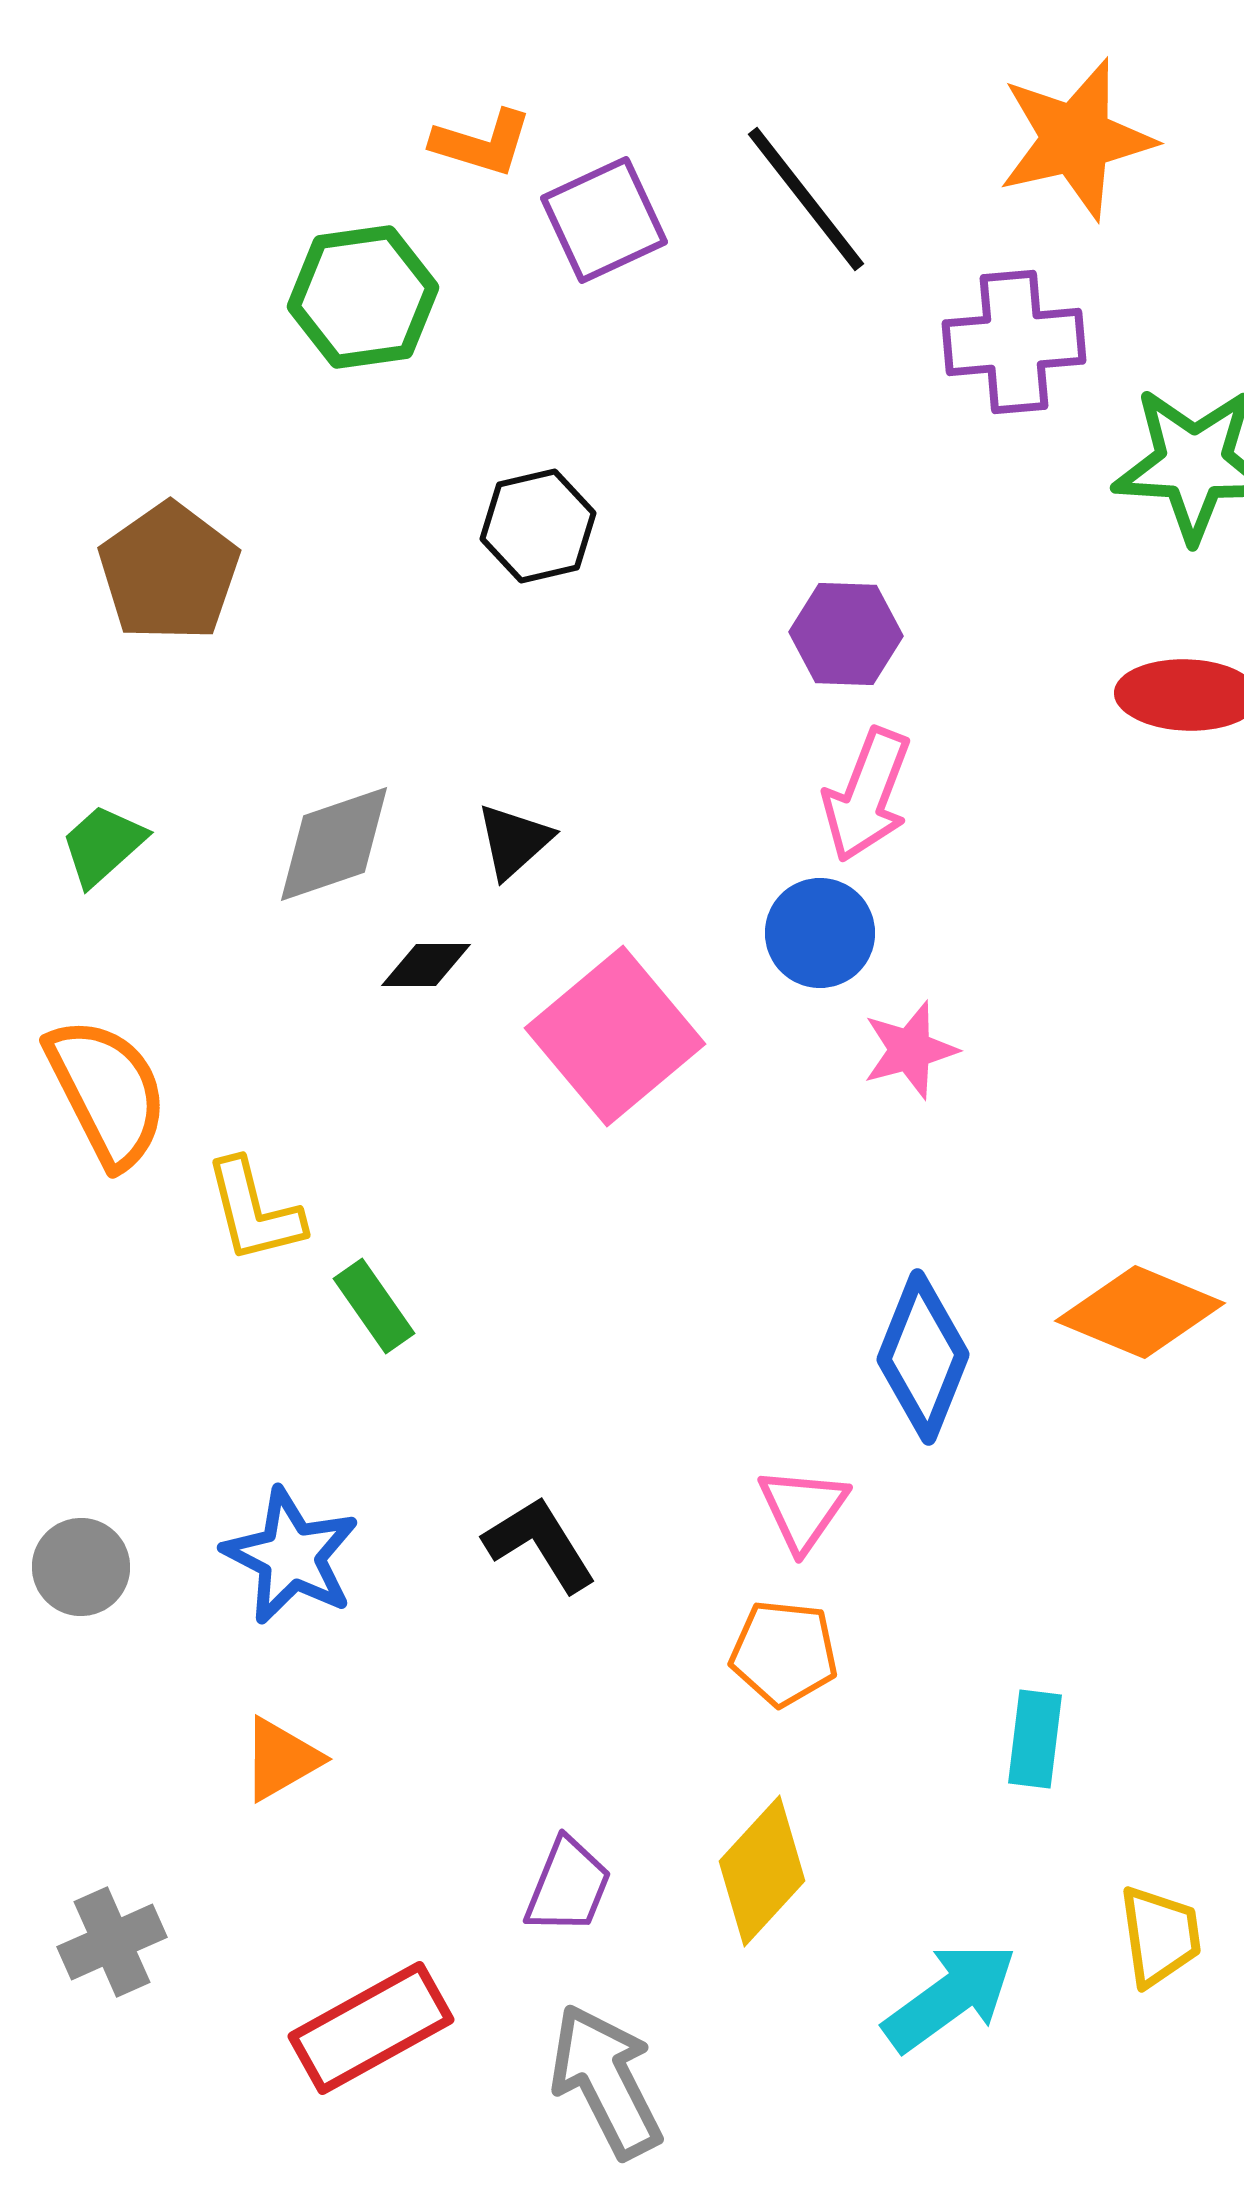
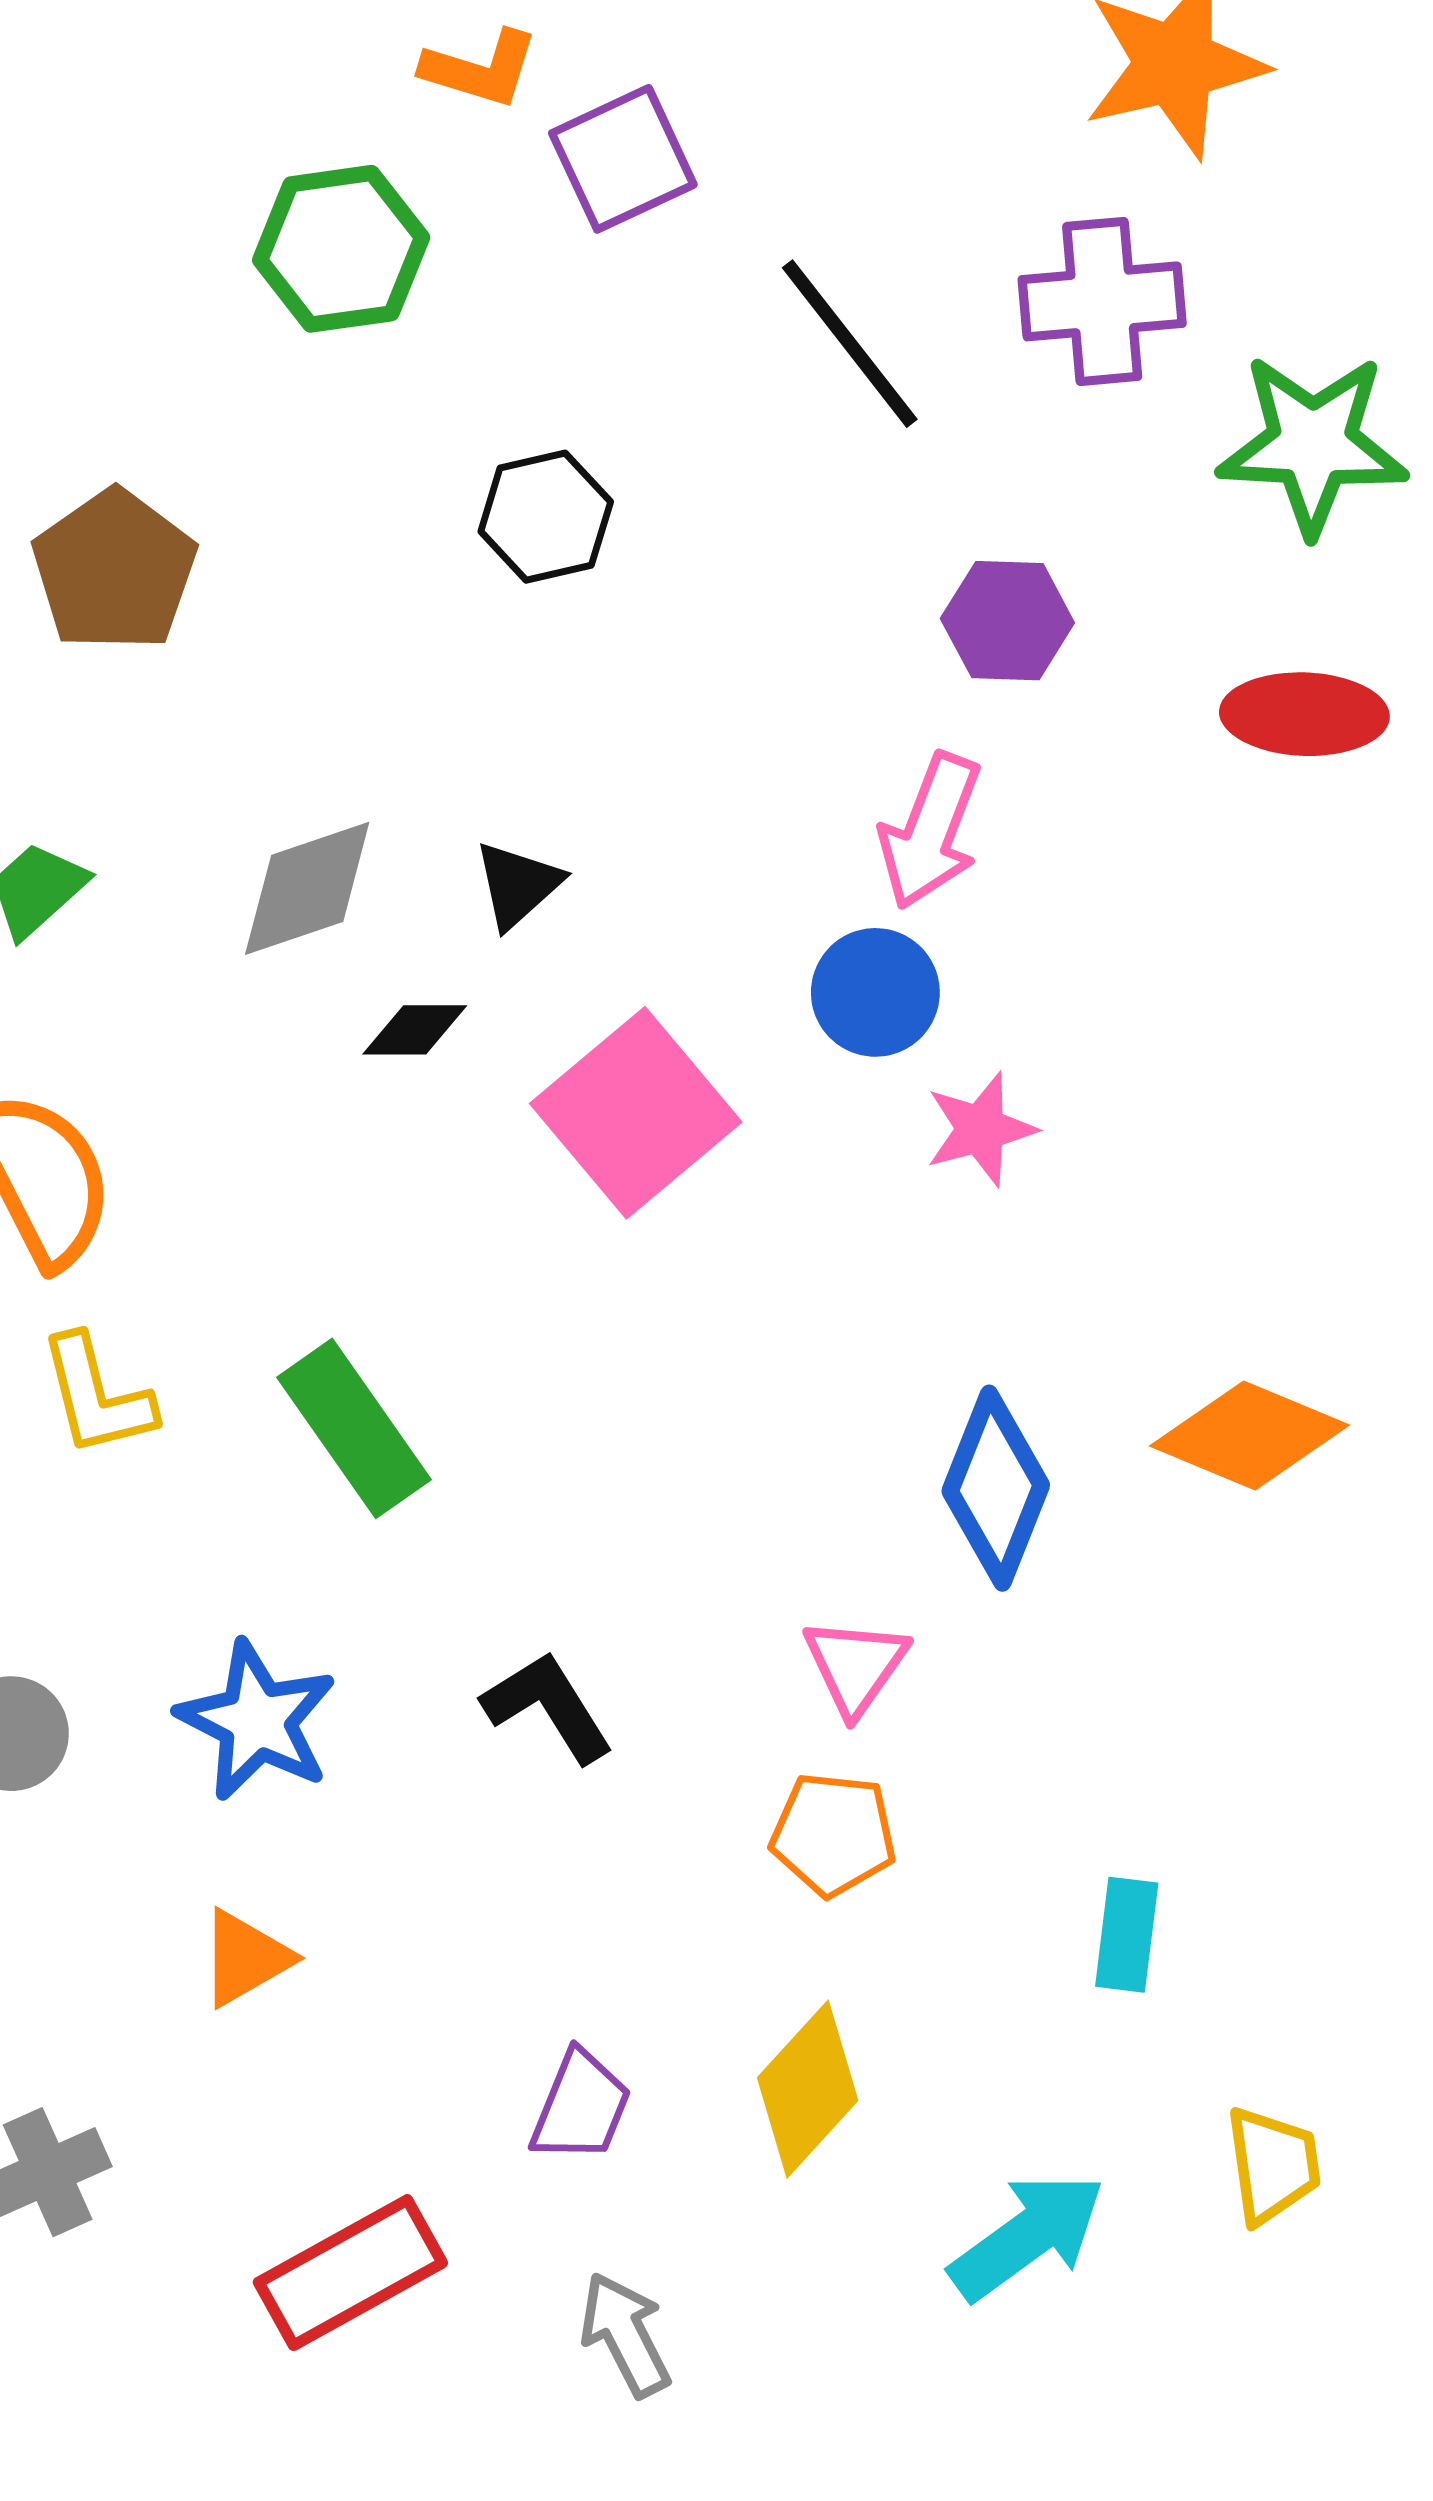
black line: (806, 199) -> (850, 344), moved
purple hexagon: (846, 634) -> (1007, 621), moved
yellow L-shape: (254, 1211) -> (97, 1396), moved
green rectangle: (374, 1306) -> (354, 1428), size x1.6
gray arrow: (606, 2081) -> (625, 2335), size x0.7

